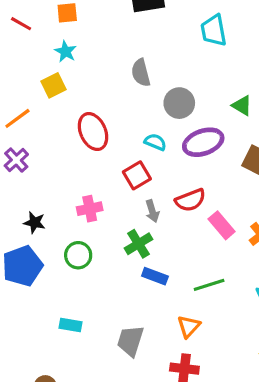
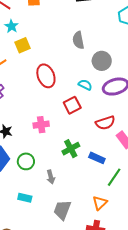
cyan star: (66, 51) -> (11, 26), moved
gray arrow: (152, 211) -> (51, 177), moved
green circle: (78, 255) -> (26, 161), moved
blue rectangle: (155, 276) -> (97, 158), moved
green line: (209, 285) -> (114, 177), turned -42

